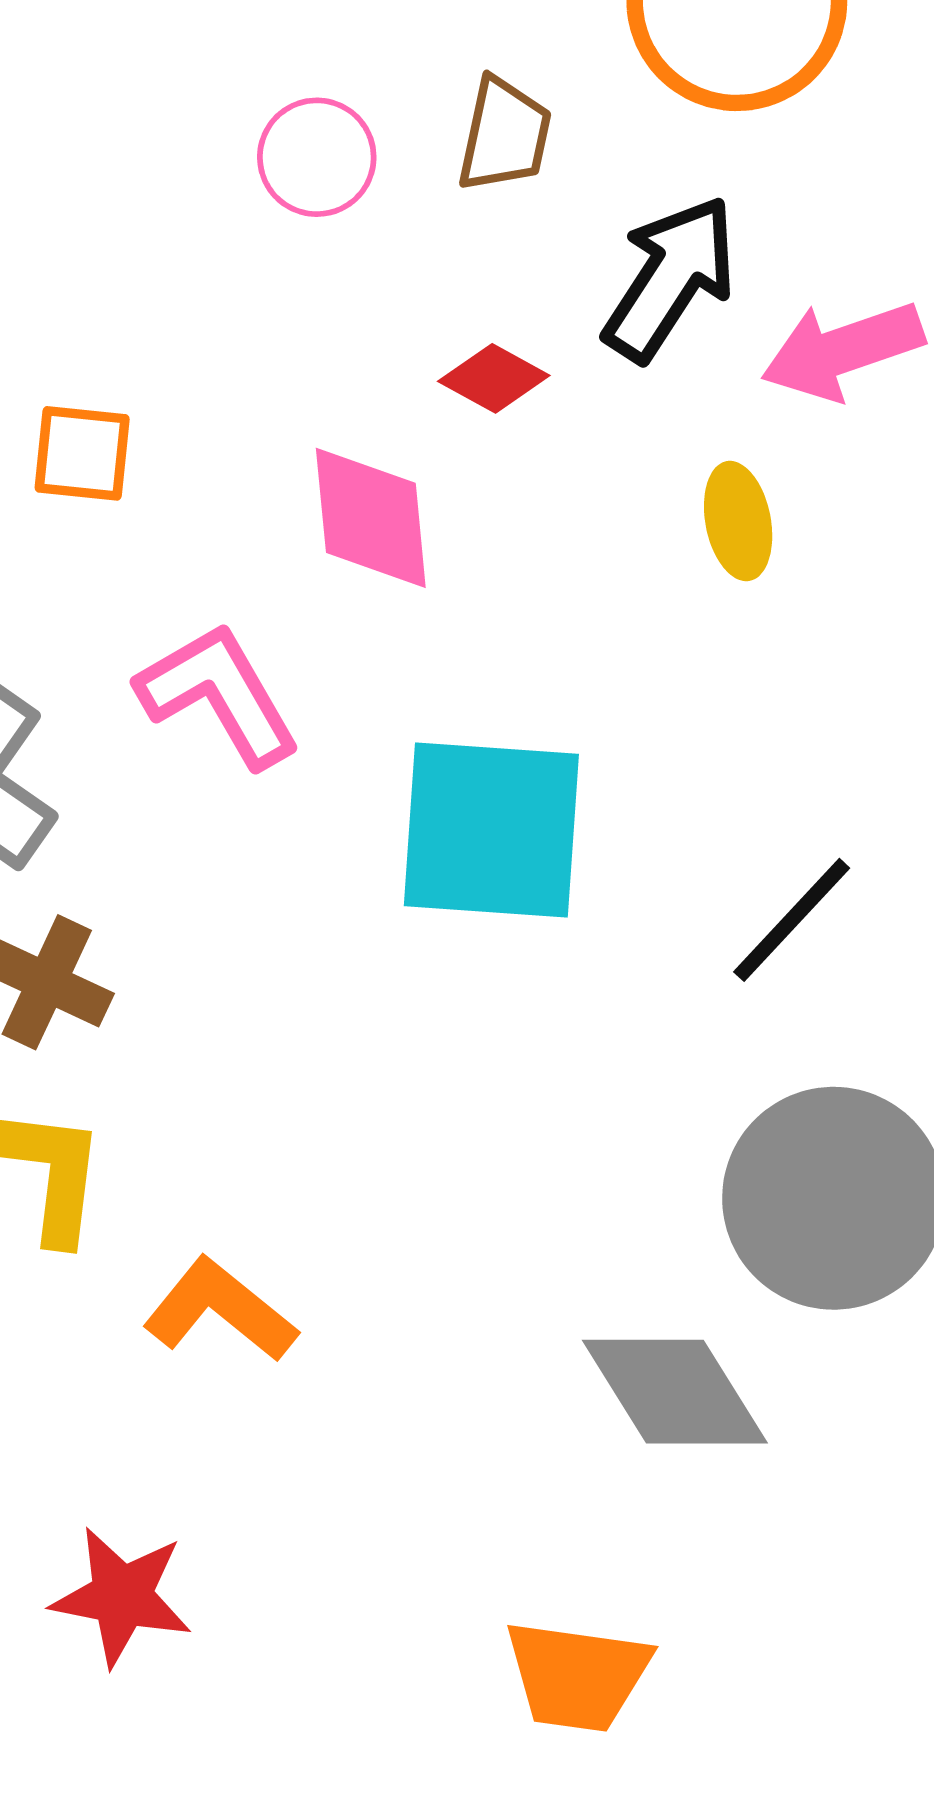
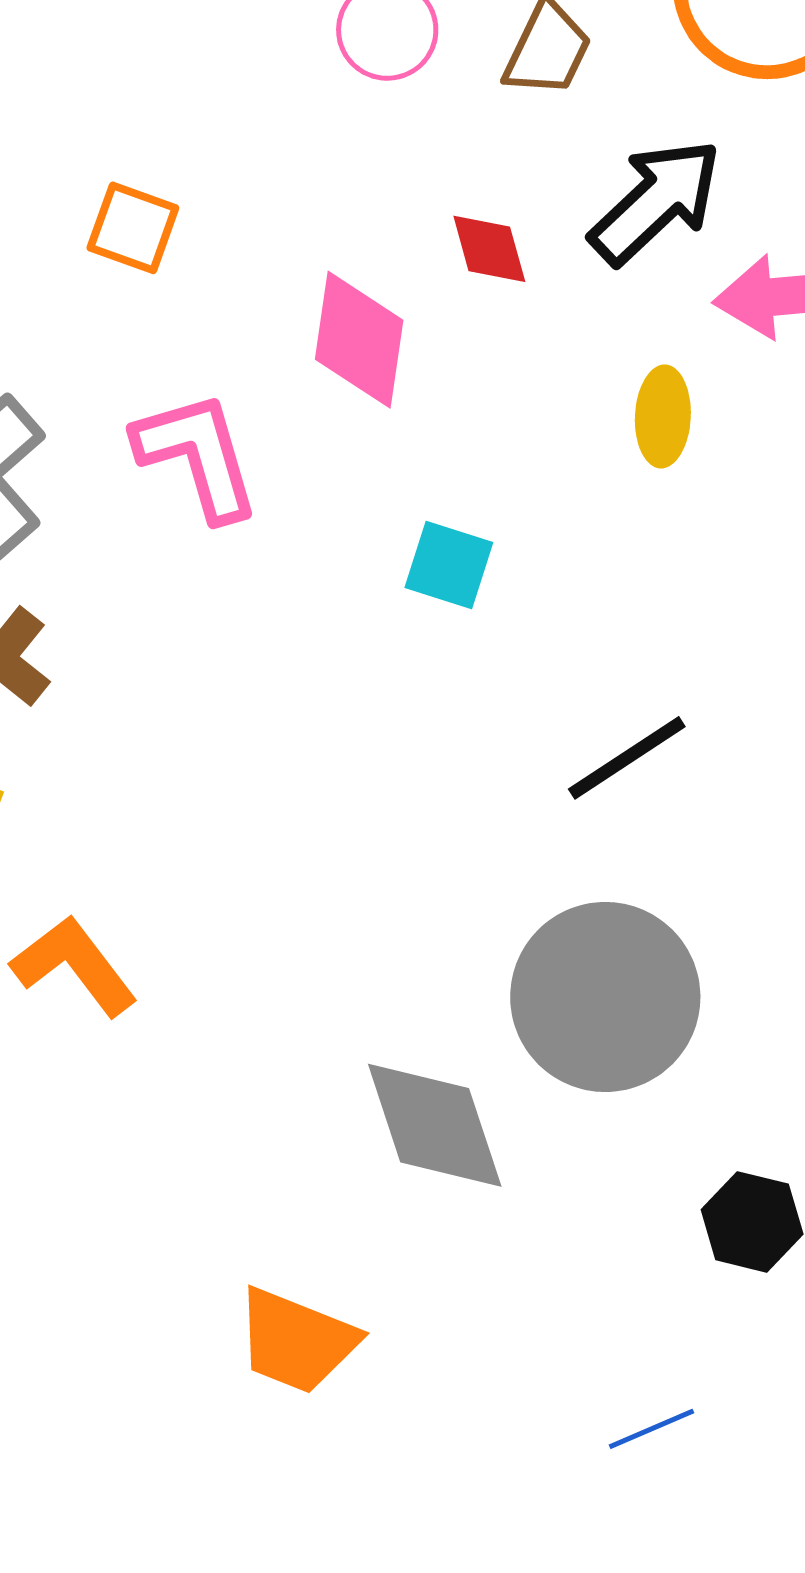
red diamond: (494, 378) -> (489, 249), turned 32
cyan square: (491, 830) -> (449, 565), moved, size x0.5

